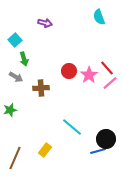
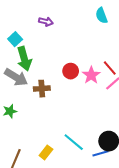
green arrow: (24, 59) -> (24, 59), size x1.6
gray arrow: (16, 77) -> (16, 77), size x1.6
cyan line: (72, 127) -> (74, 142), moved

